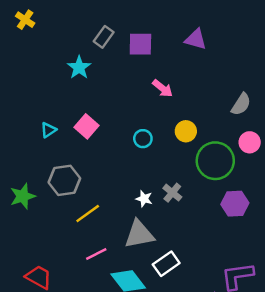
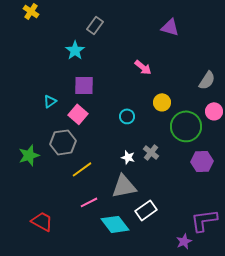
purple square: (140, 44) -> (84, 85), moved
pink square: (86, 126) -> (78, 114), moved
cyan circle: (143, 139) -> (127, 116), moved

